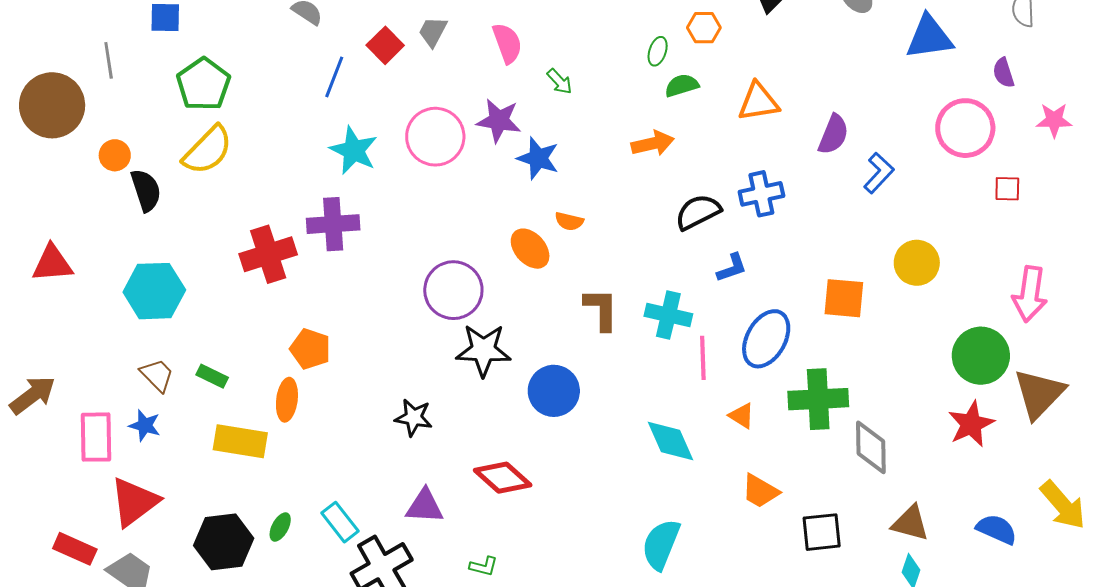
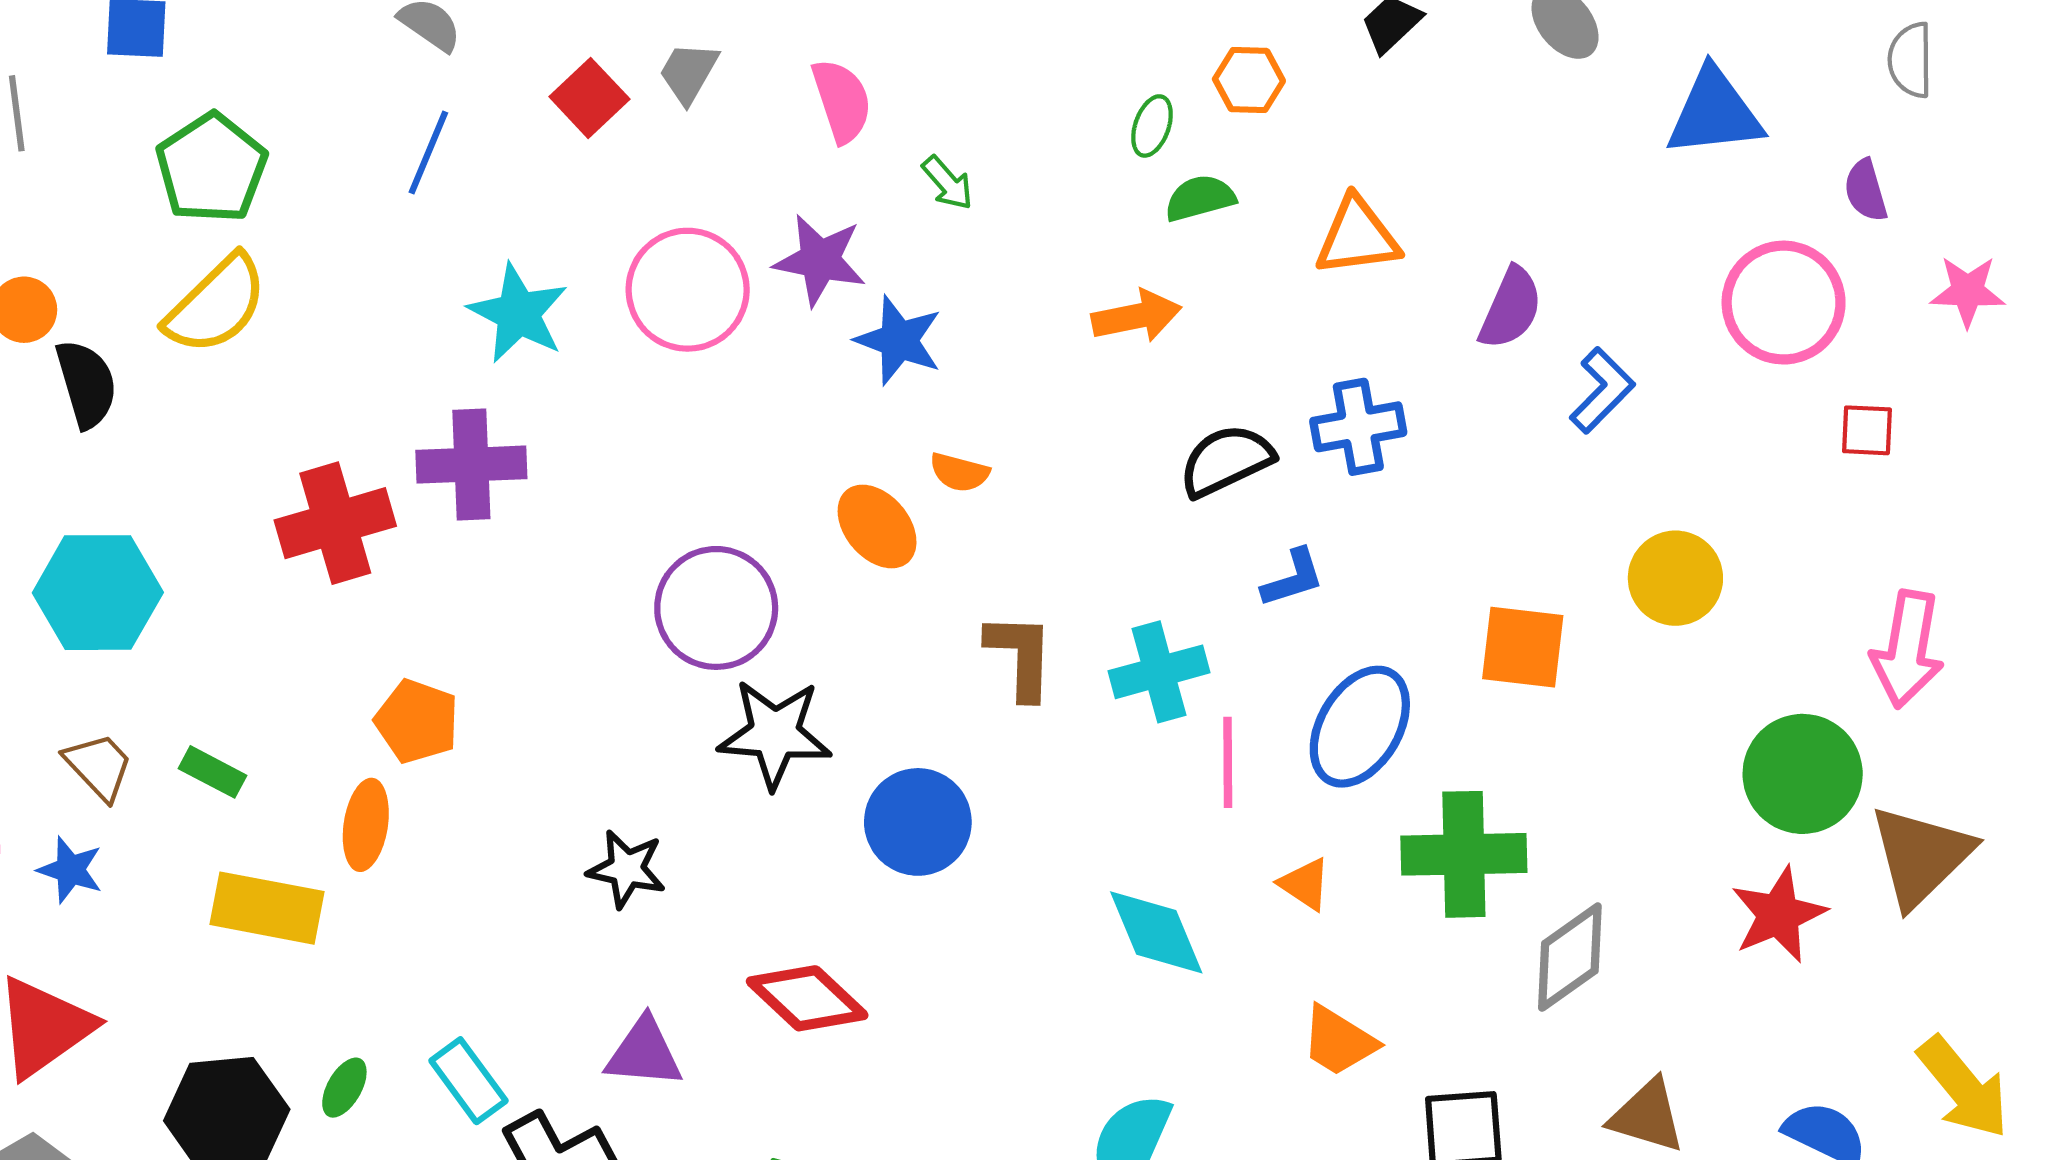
blue line: (334, 77) -> (428, 153), moved
cyan cross: (668, 315) -> (1159, 672), turned -30
gray diamond: (871, 447) -> (1570, 957), turned 54

